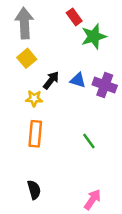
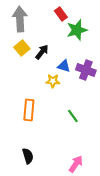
black arrow: (51, 80) -> (42, 52), moved
yellow star: (34, 98) -> (53, 81), moved

